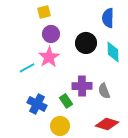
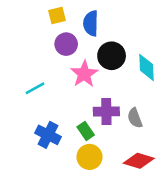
blue semicircle: (108, 18) -> (91, 23), moved
pink star: (49, 57) -> (84, 74), moved
yellow circle: (60, 126) -> (89, 157), moved

